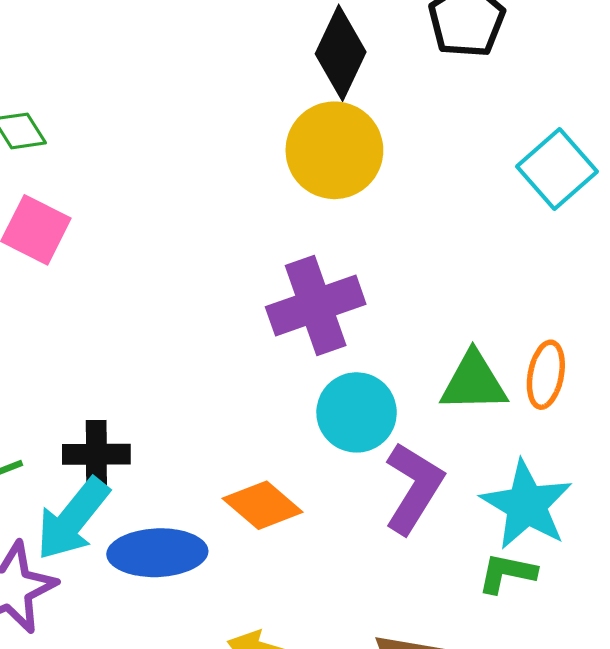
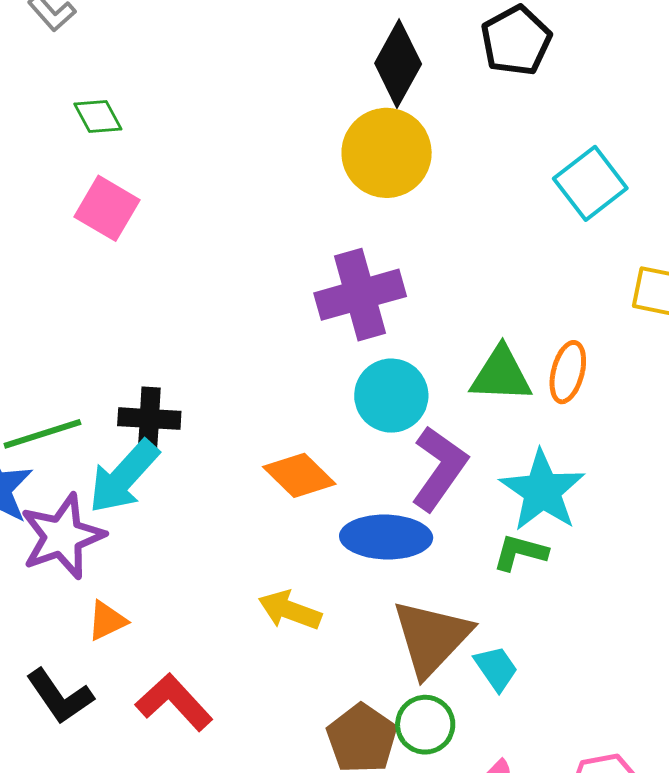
blue ellipse: (157, 553) -> (386, 537), moved

